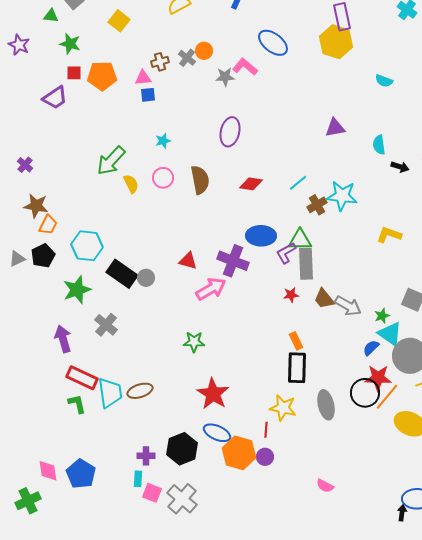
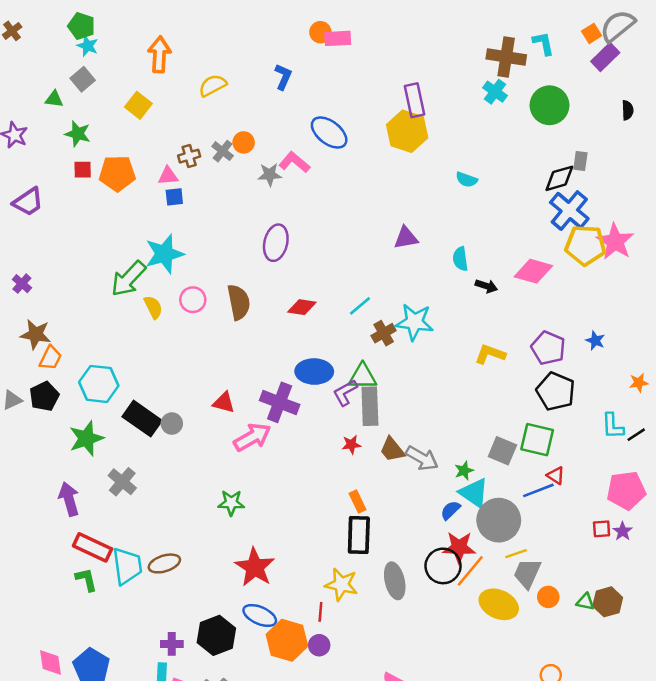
purple trapezoid: (55, 98) -> (28, 202), moved
cyan star: (163, 141) -> (164, 254), moved, size x2.0
yellow L-shape: (389, 235) -> (490, 354), moved

